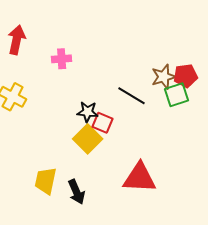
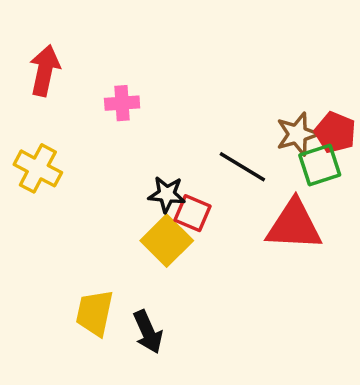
red pentagon: (186, 76) -> (335, 132), turned 30
red triangle: (140, 178) -> (294, 225), moved

